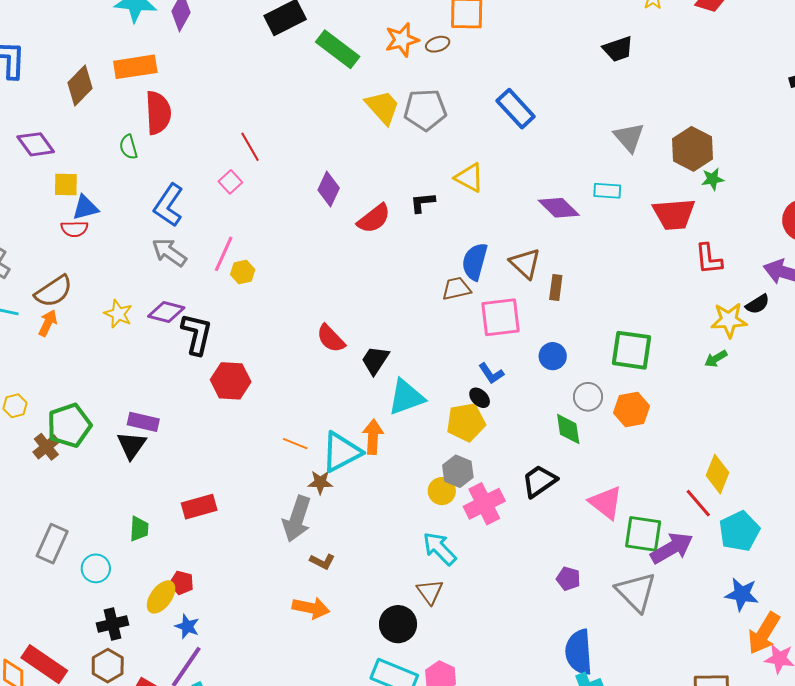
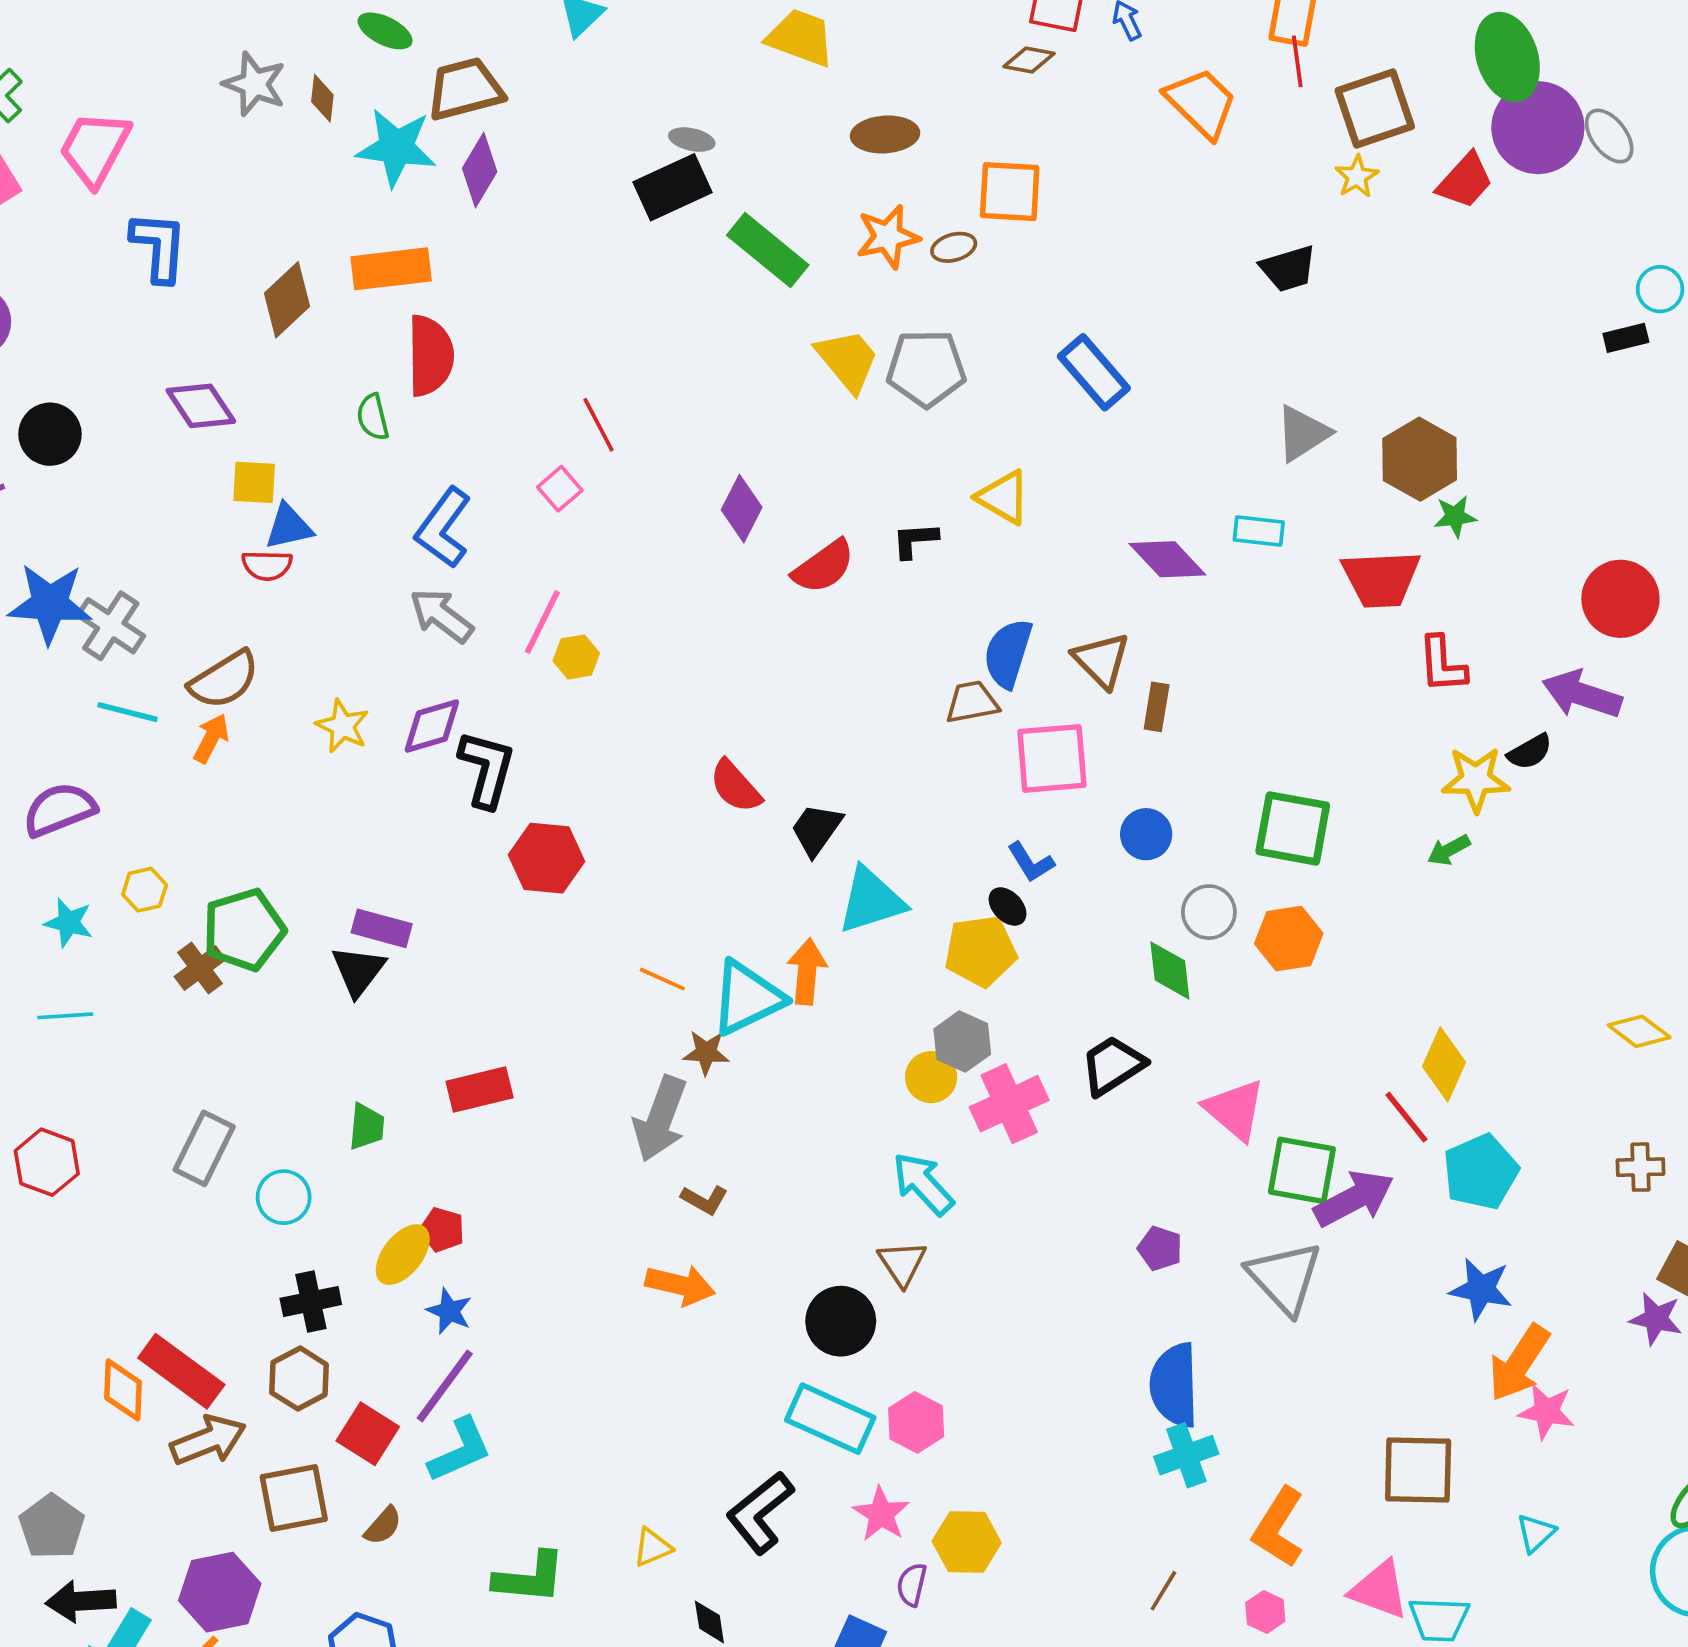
gray triangle: (629, 137) -> (1303, 433), turned 36
purple diamond: (166, 312) -> (432, 726), turned -33

